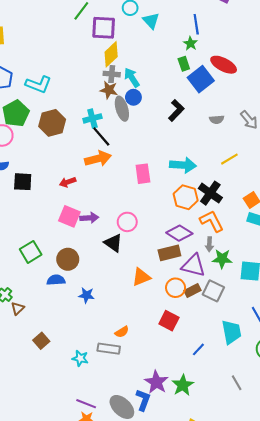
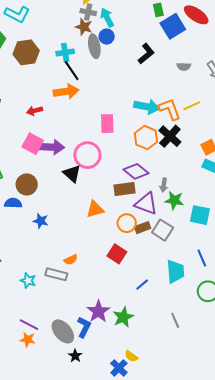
pink rectangle: (143, 174) -> (107, 124), moved
purple arrow: (89, 218) -> (52, 147), size x1.4
orange L-shape: (212, 221) -> (170, 109), moved
pink circle: (127, 222) -> (87, 155), size x1.4

